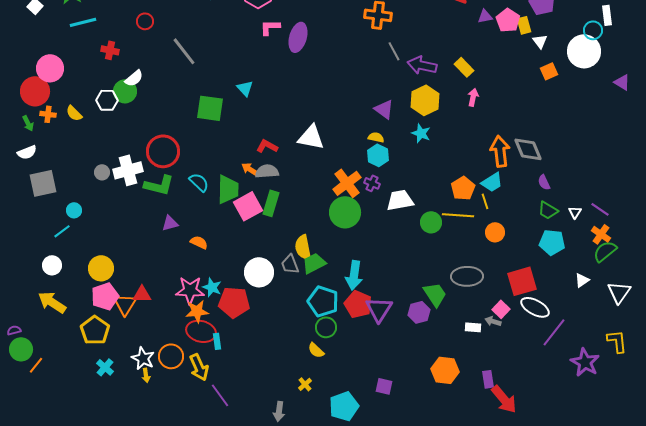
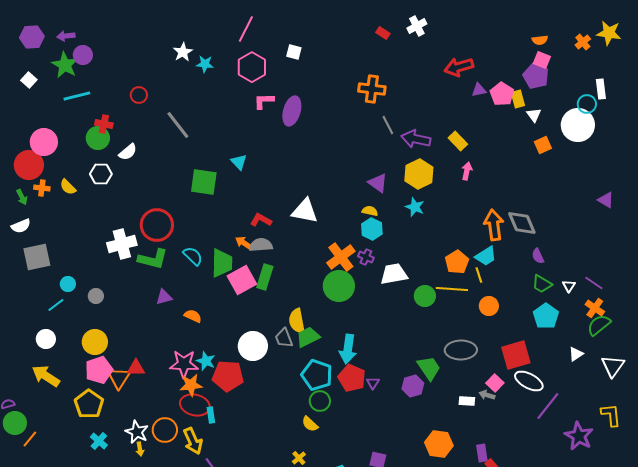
purple triangle: (622, 82) -> (606, 200), moved
green circle: (125, 91) -> (98, 138), moved
gray circle: (102, 172) -> (96, 296), moved
cyan pentagon: (552, 242) -> (546, 316), turned 30
purple triangle: (379, 309) -> (373, 383), size x0.5

